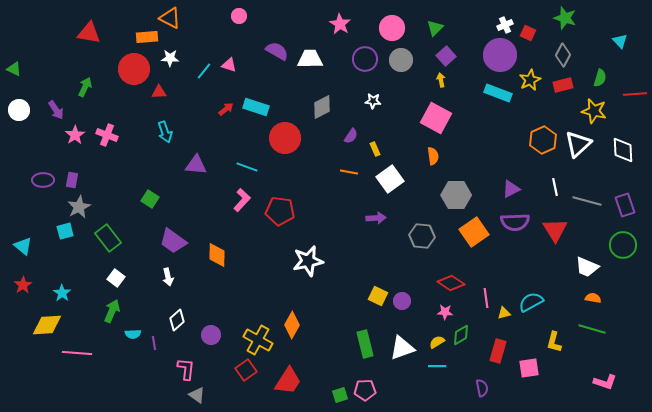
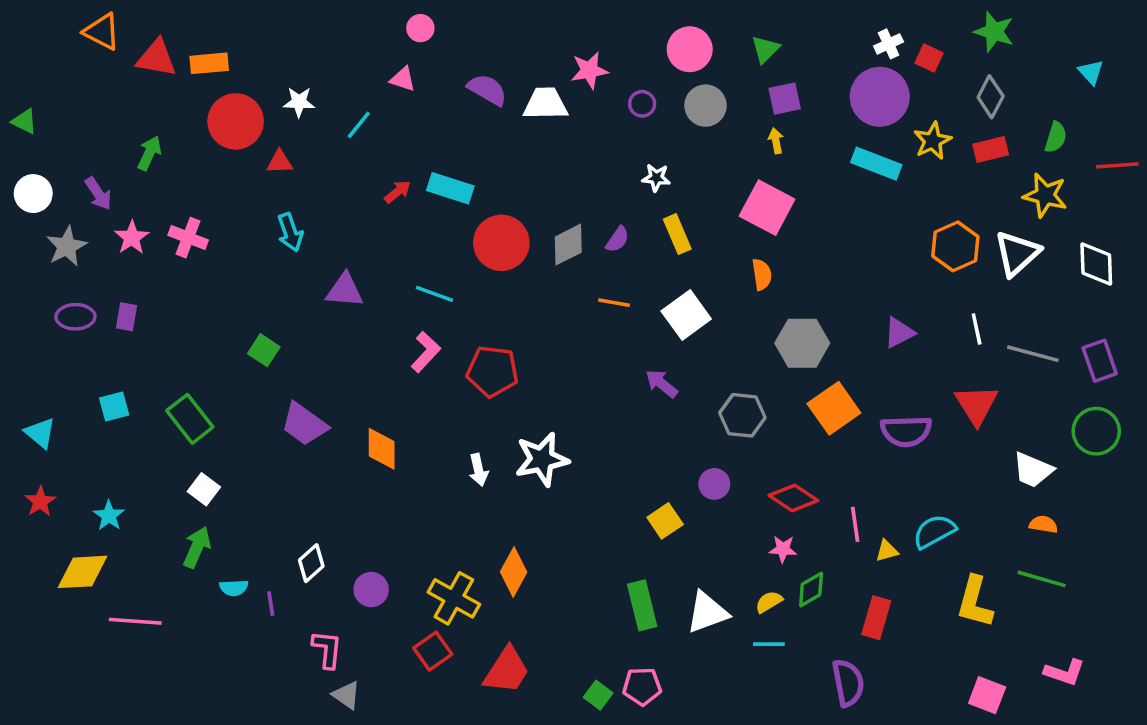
orange triangle: (170, 18) -> (102, 32), moved
pink star: (340, 24) -> (589, 70), moved, turned 30
orange rectangle: (147, 37) -> (209, 63), moved
purple square: (446, 56) -> (785, 99), turned 30
purple circle: (365, 59) -> (642, 104), size x0.6
pink triangle: (229, 65) -> (403, 79), moved
gray diamond: (322, 107) -> (568, 245), moved
yellow rectangle: (375, 149) -> (677, 234), moved, size x1.5
gray star: (79, 207) -> (67, 246), moved
purple arrow: (376, 218) -> (661, 384), turned -138
purple semicircle: (515, 222) -> (906, 431), moved
white arrow: (168, 277) -> (478, 470), moved
yellow square: (378, 296) -> (665, 521), turned 30
purple circle: (402, 301) -> (714, 484), moved
yellow L-shape: (554, 342) -> (975, 602), size x1.4
pink square: (529, 368) -> (987, 695), moved, turned 30
purple semicircle: (482, 388) -> (848, 683), size x1.5
green square: (340, 395) -> (598, 695), turned -35

